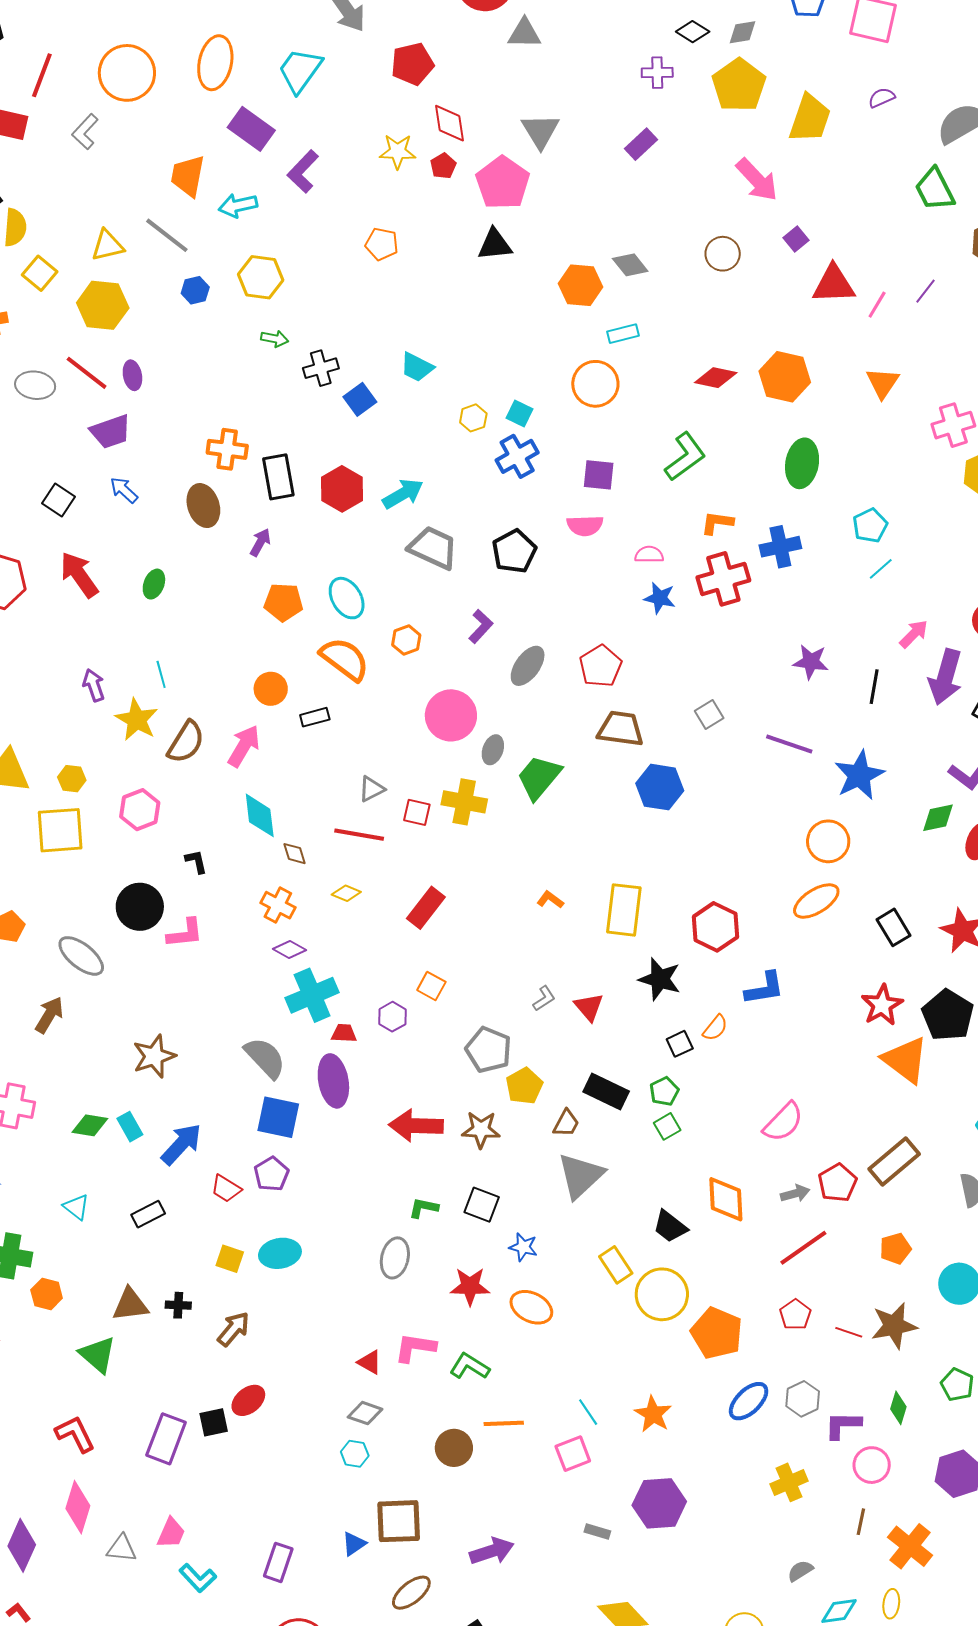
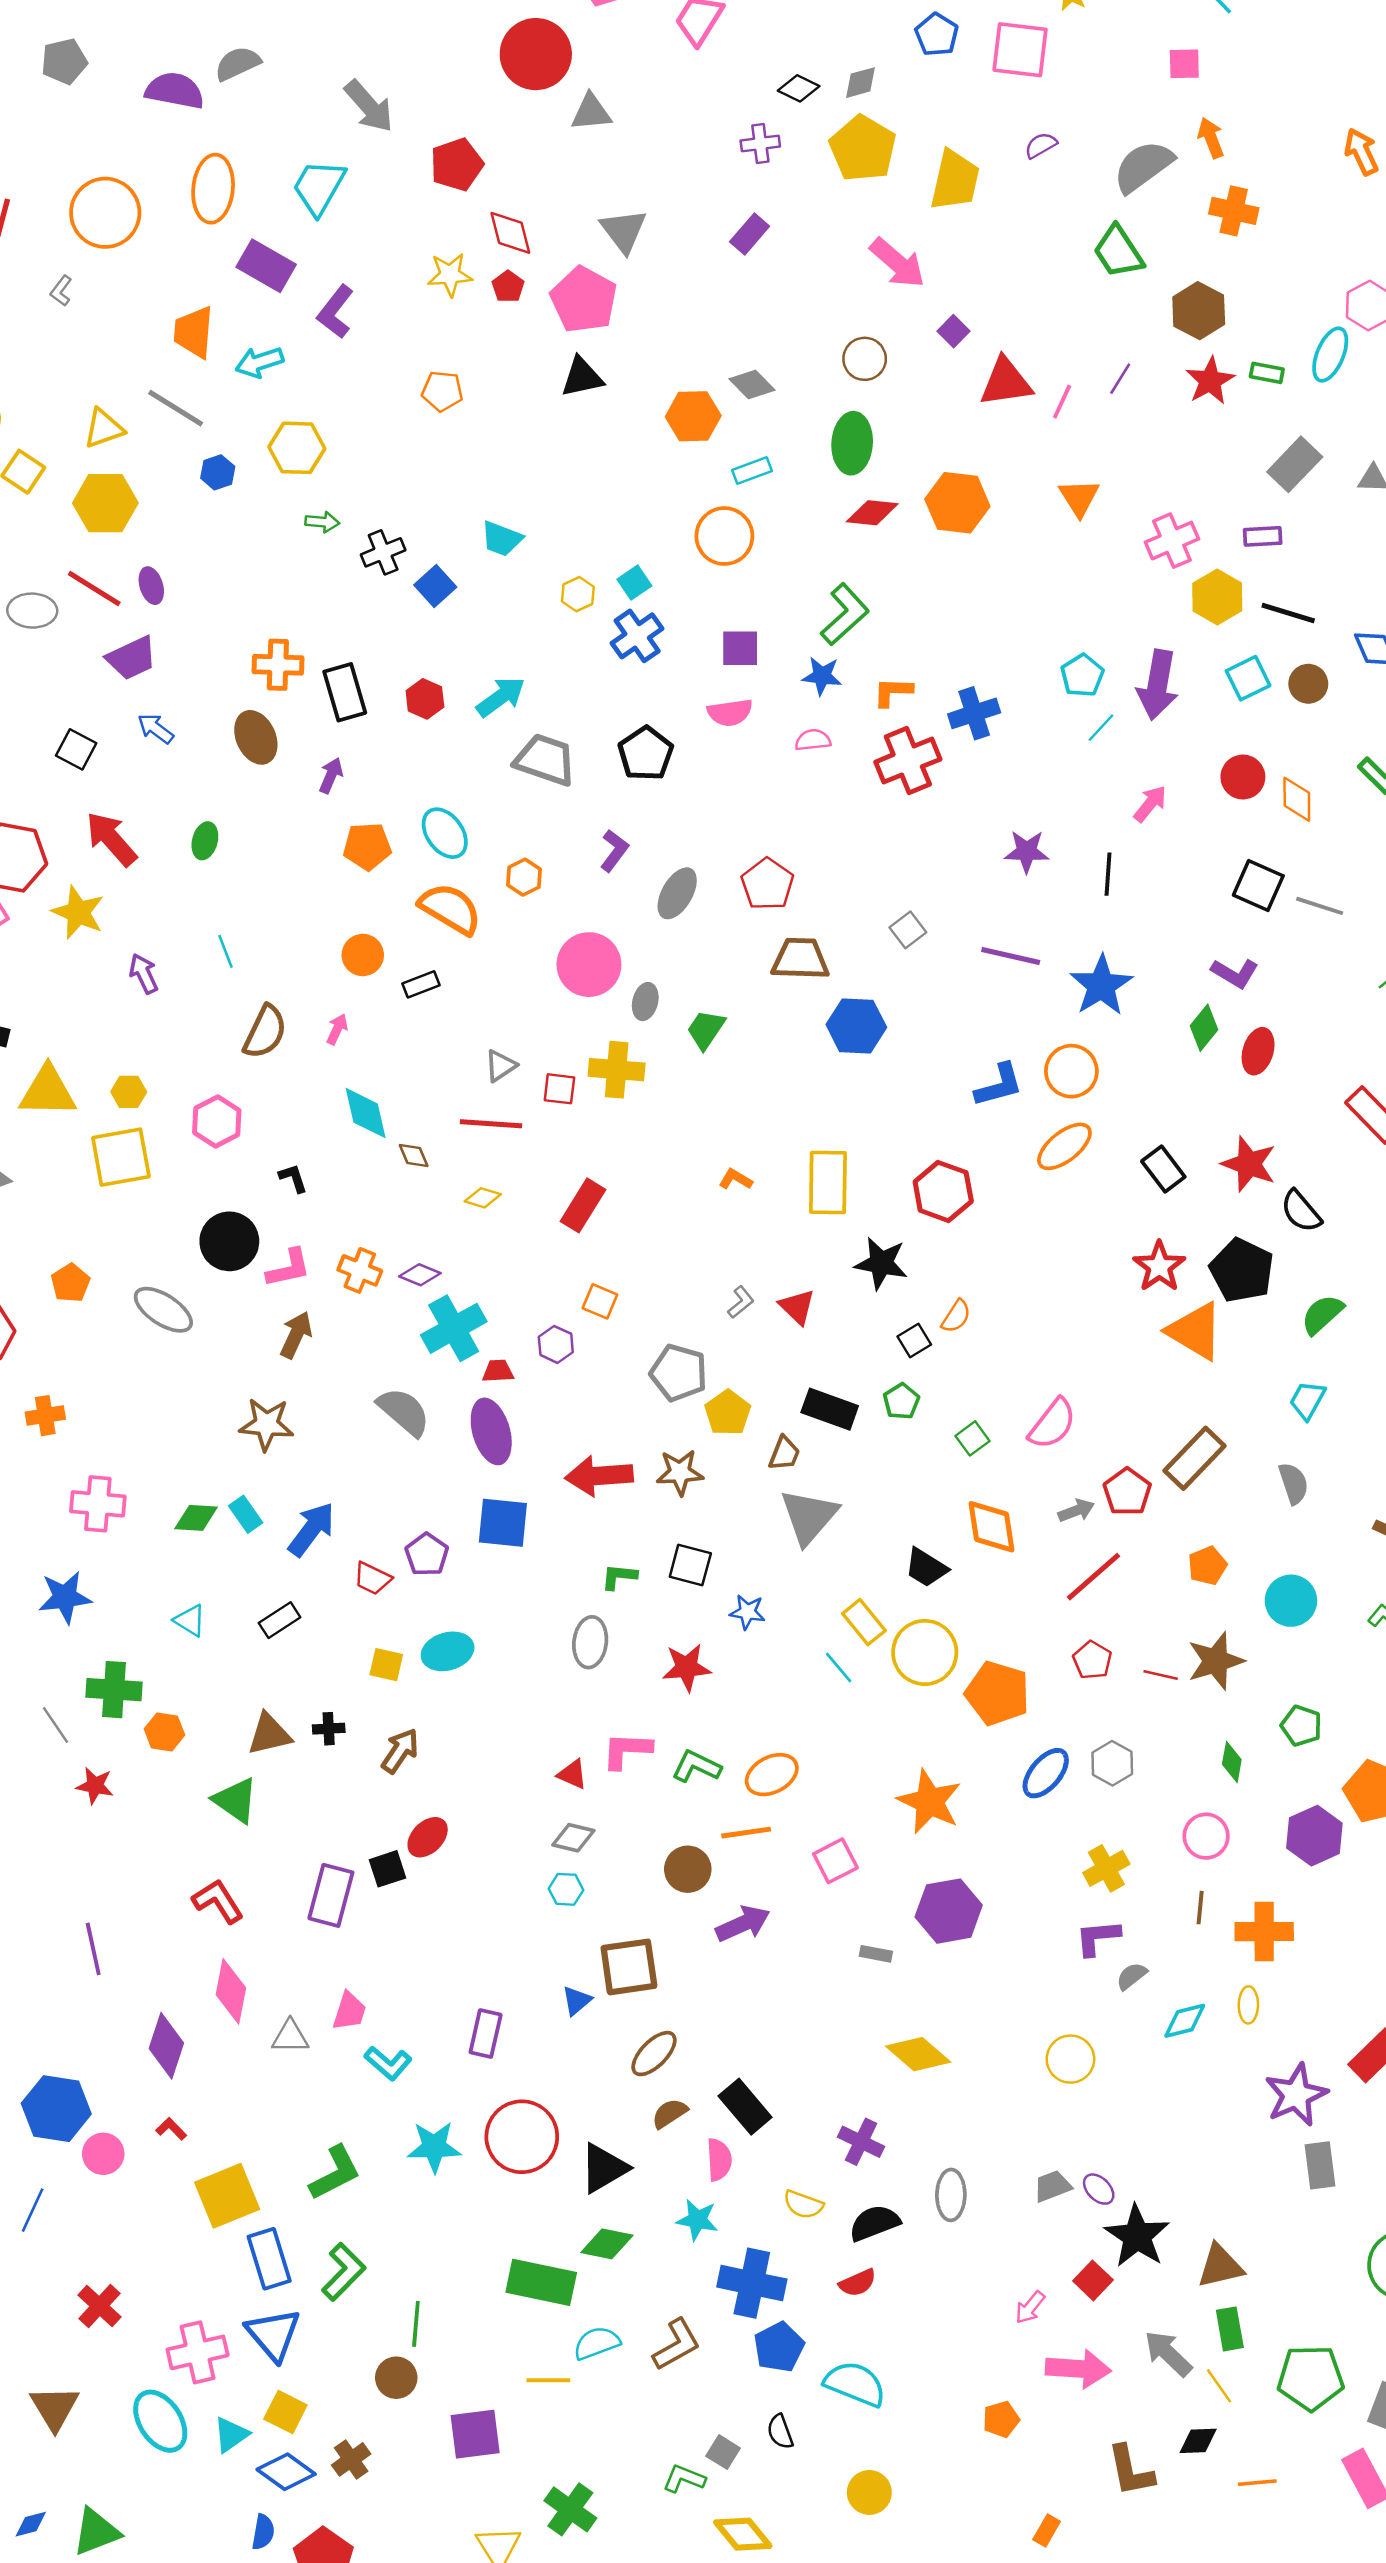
gray L-shape: (85, 132) -> (61, 291), size x0.7
cyan square: (519, 413) -> (634, 583), turned 36
green ellipse: (802, 463) -> (852, 443), moved
red hexagon: (342, 489) -> (425, 699), size x0.7
blue star: (660, 598) -> (822, 676), moved
purple arrow: (945, 677) -> (1158, 685), moved
yellow star: (137, 720) -> (78, 912), moved
pink arrow: (244, 746) -> (337, 1029), size x0.6
green trapezoid: (539, 777) -> (706, 1029), size x0.7
green diamond: (938, 818) -> (1204, 1028), turned -33
orange cross: (278, 905) -> (360, 1270), moved
blue L-shape: (765, 988) -> (999, 1085), moved
brown arrow: (49, 1015) -> (296, 1335), moved
brown star: (154, 1056) -> (266, 1424), turned 30
blue square: (278, 1117) -> (503, 1523), moved
green square: (667, 1126) -> (973, 1438), moved
orange ellipse: (531, 1307) -> (772, 1775), moved, turned -48
cyan line: (588, 1412) -> (839, 1668), moved
orange star: (653, 1414) -> (929, 1802), size x1.4
purple L-shape: (843, 1425) -> (1098, 1938), moved
orange cross: (910, 1546) -> (1264, 1932), turned -33
purple arrow: (492, 1551) -> (743, 1924), moved

